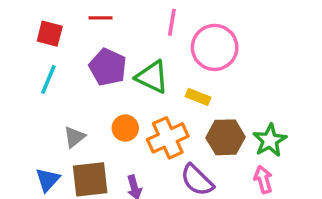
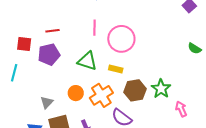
purple pentagon: (108, 67) -> (49, 55), moved, turned -30
cyan line: (48, 79) -> (14, 73), moved
pink arrow: (263, 179) -> (181, 109), moved

